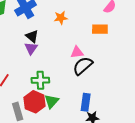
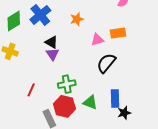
orange rectangle: (100, 29) -> (118, 33), moved
pink triangle: (77, 52) -> (97, 40), moved
green triangle: (52, 101) -> (90, 102), moved, turned -42

